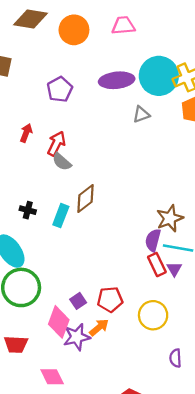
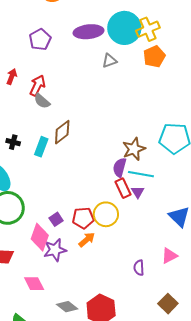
yellow circle: (153, 315) -> (106, 214), moved
orange arrow: (99, 327) -> (87, 240), moved

